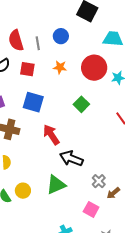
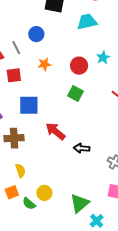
red circle: (94, 68) -> (79, 66), moved, size x0.7
black arrow: (71, 158) -> (82, 148), size x0.7
green triangle: (56, 185) -> (80, 203), moved

